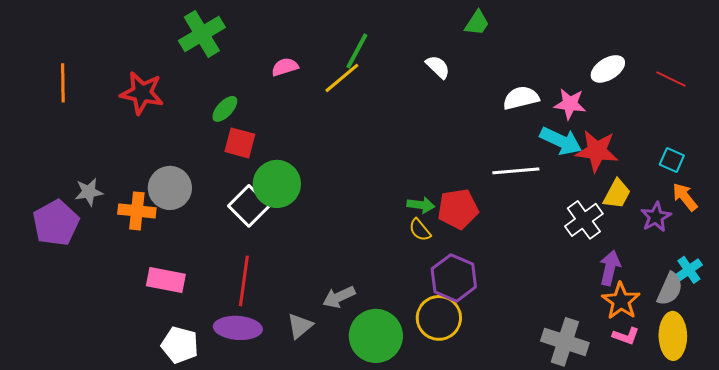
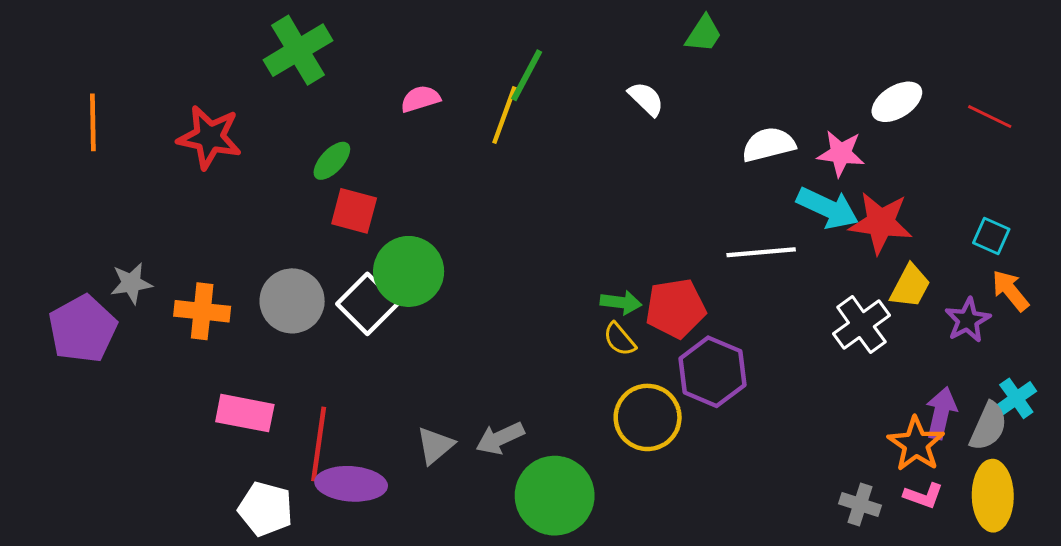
yellow line: (342, 78) -> (504, 115), turned -30
gray circle: (170, 188) -> (292, 301), moved
purple arrow: (610, 268) -> (941, 413), moved
purple hexagon: (454, 278) -> (712, 372), moved
red line: (244, 281) -> (319, 444), moved
yellow circle: (439, 318) -> (648, 417), moved
gray triangle: (300, 326) -> (435, 445), moved
gray cross: (565, 342) -> (860, 504), moved, size x0.6

